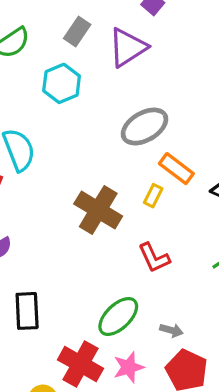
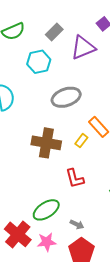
gray ellipse: (144, 127) -> (66, 97), moved
brown cross: (98, 210) -> (46, 143), turned -32

